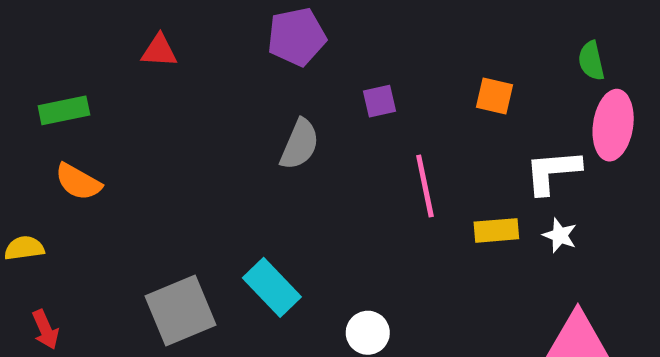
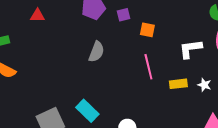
orange square: (495, 96) -> (147, 30), moved
purple square: (380, 101) -> (123, 15), moved
white L-shape: (553, 172) -> (190, 49), moved

